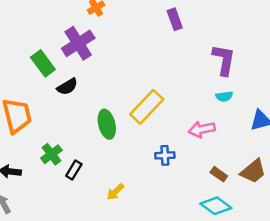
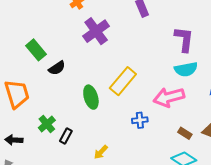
purple cross: (78, 43) -> (96, 31), moved
cyan semicircle: (224, 96) -> (186, 69), size x1.6
pink arrow: (202, 129) -> (169, 97), size x1.4

